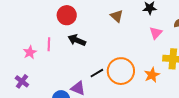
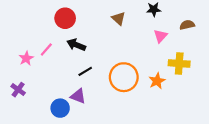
pink line: (49, 44) -> (46, 50), turned 40
black line: (97, 73) -> (85, 71), moved

